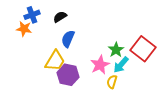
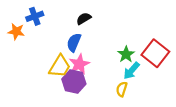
black semicircle: (60, 17) -> (84, 18), moved
orange star: (24, 29) -> (16, 32), moved
pink star: (100, 65) -> (79, 64), moved

